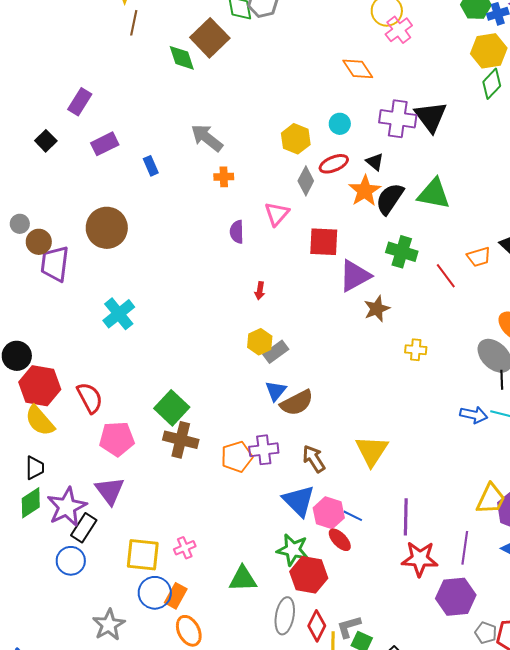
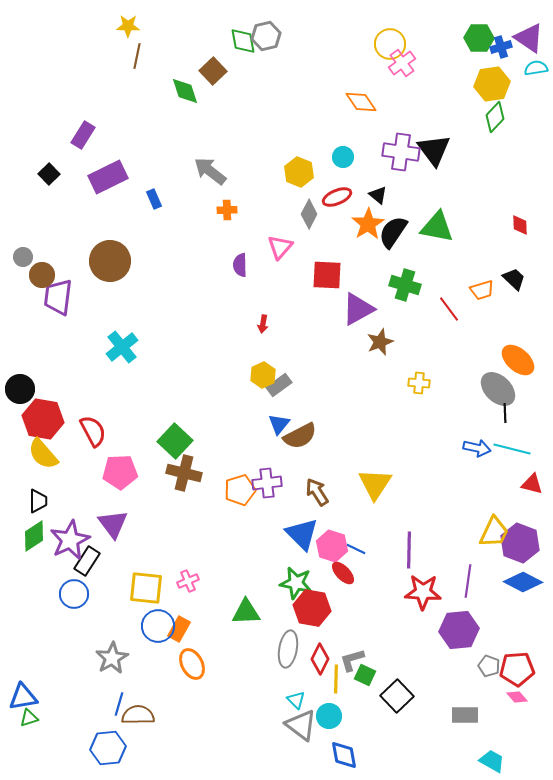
brown square: (210, 38) -> (213, 71), size x0.7
purple rectangle: (105, 144) -> (108, 177), size x1.4

